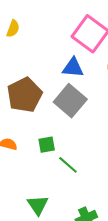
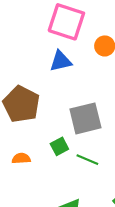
gray square: (70, 101) -> (85, 118), moved, turned -36

